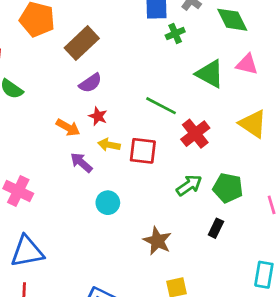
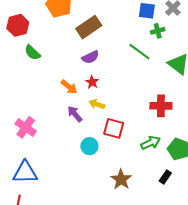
green line: (161, 106) -> (139, 52), moved
red cross: (195, 134) -> (161, 106), turned 30
red square: (143, 151) -> (114, 128), moved

